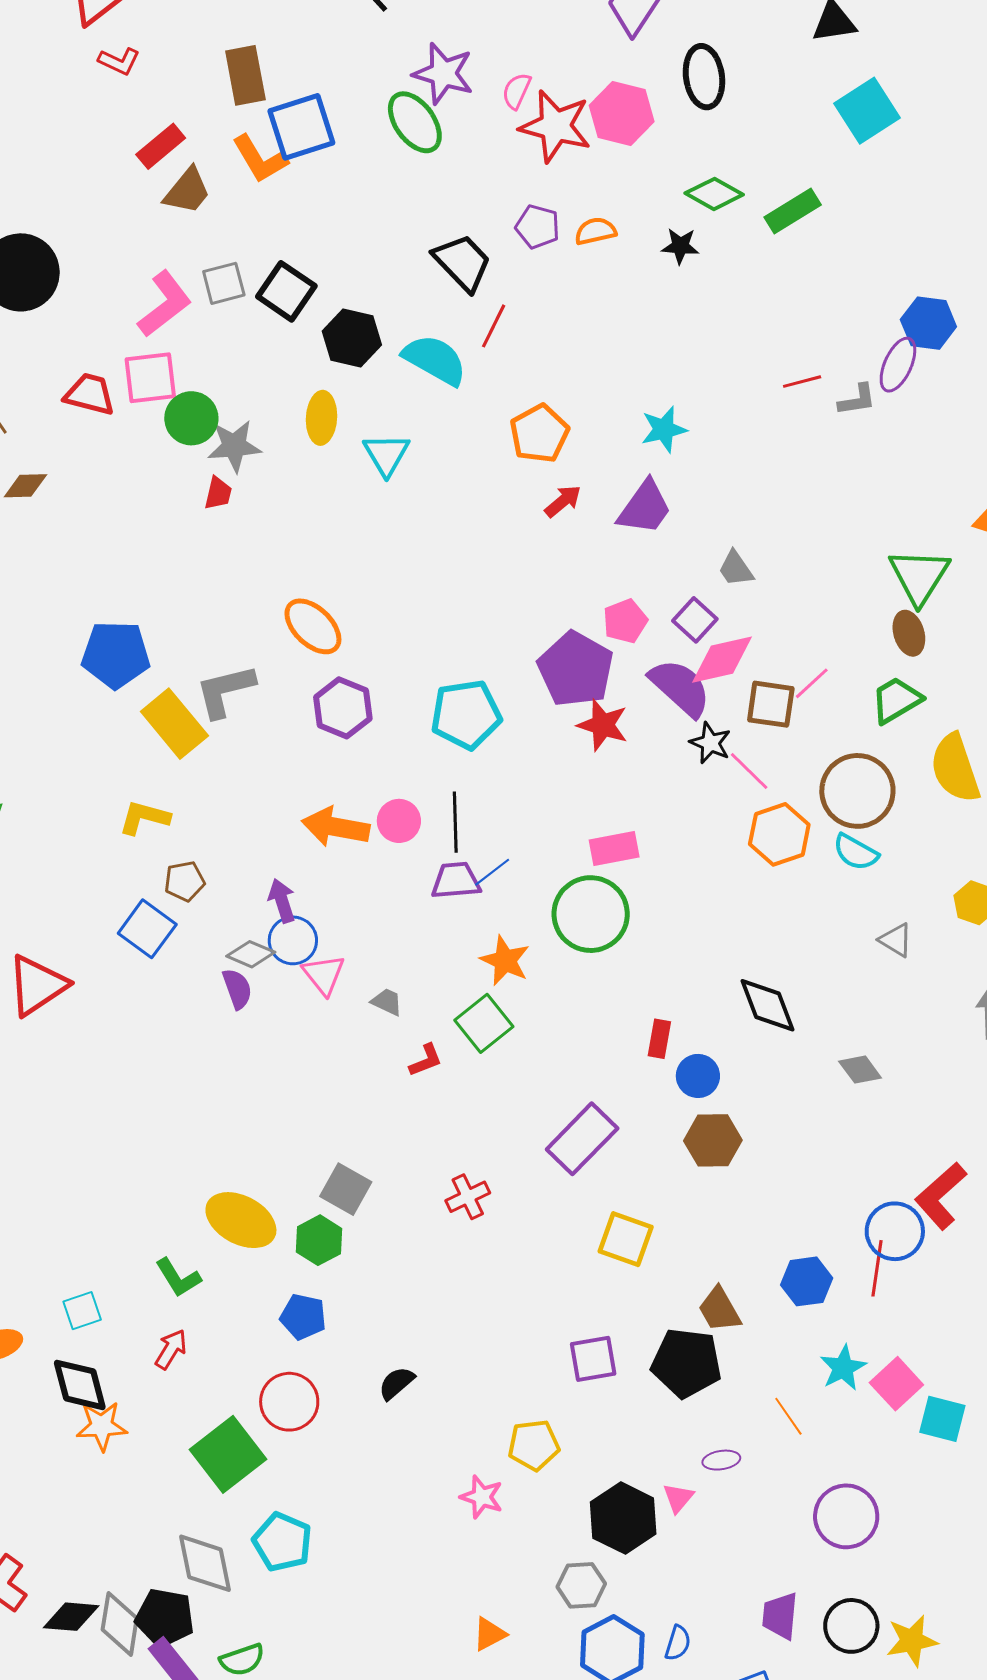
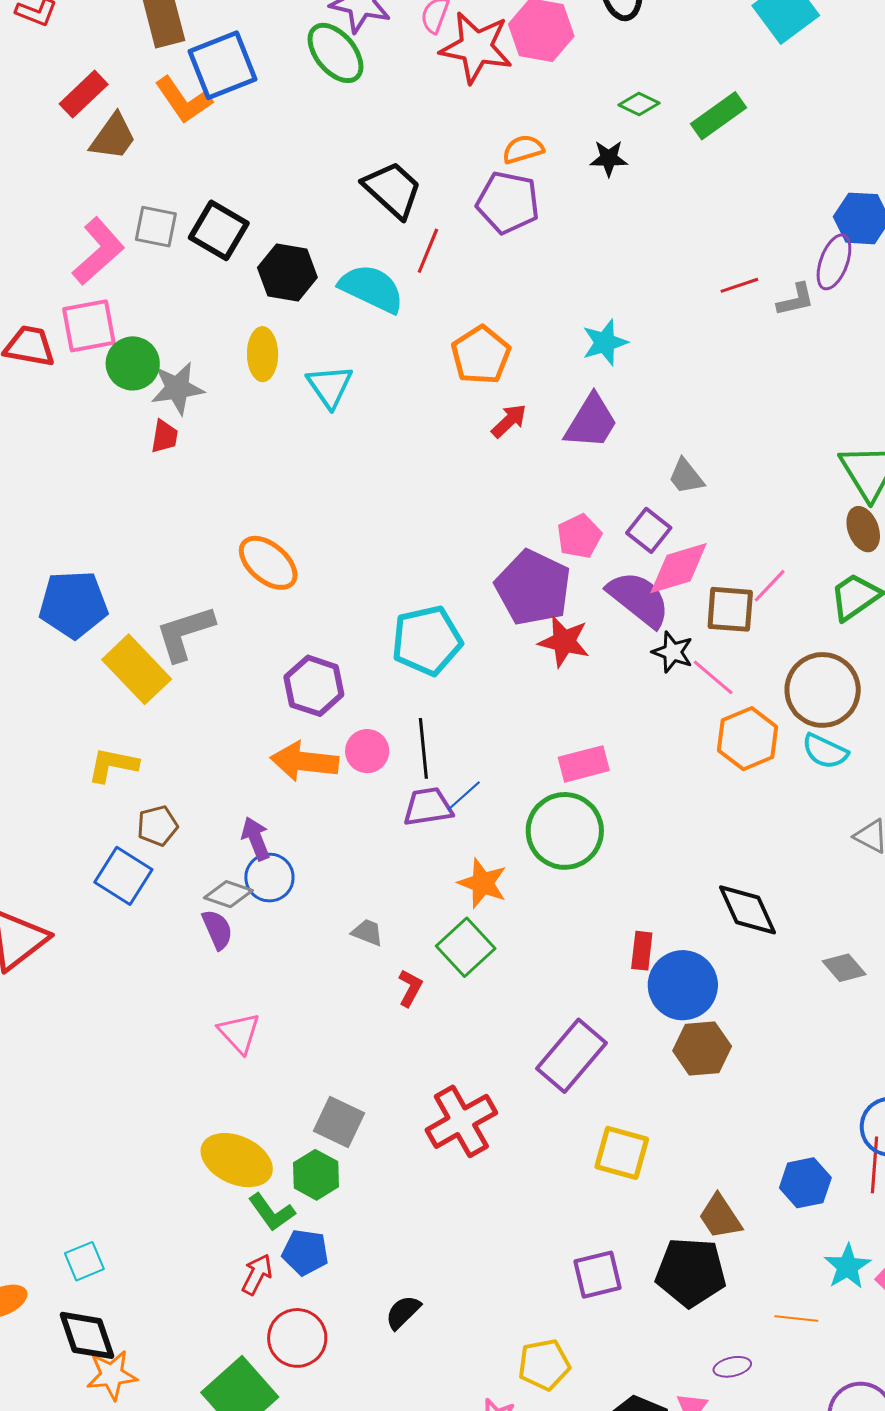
green diamond: (714, 194) -> (639, 104), size x0.7
purple pentagon: (538, 227) -> (508, 202), moved, size x1.4
gray square: (224, 283) -> (156, 227), turned 30
purple hexagon: (343, 708) -> (314, 686), moved
pink triangle: (324, 975) -> (239, 1033), moved
red L-shape: (426, 1060) -> (410, 988), turned -36
blue circle: (698, 1076) -> (683, 985), size x1.6
red cross: (468, 1197) -> (461, 1121), size x1.6
green L-shape: (178, 1278) -> (272, 1212), moved
red arrow: (171, 1349) -> (257, 1274), moved
orange line: (788, 1416) -> (796, 1319), turned -45

